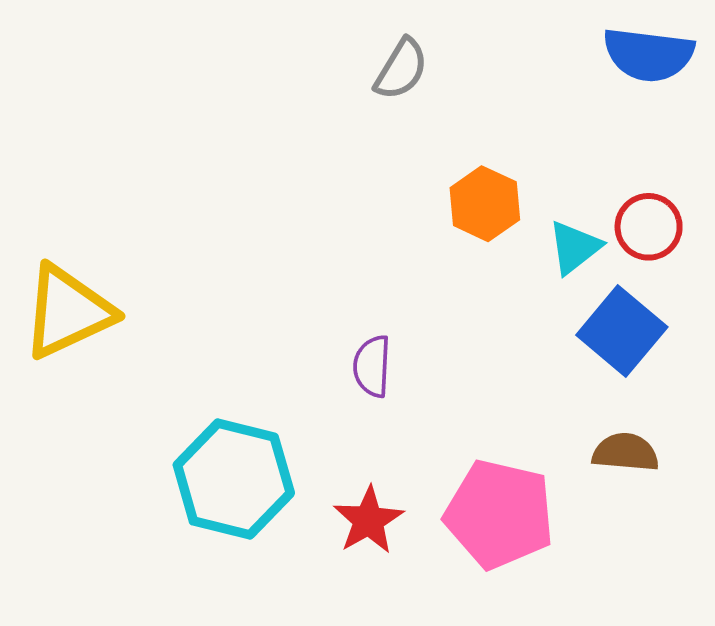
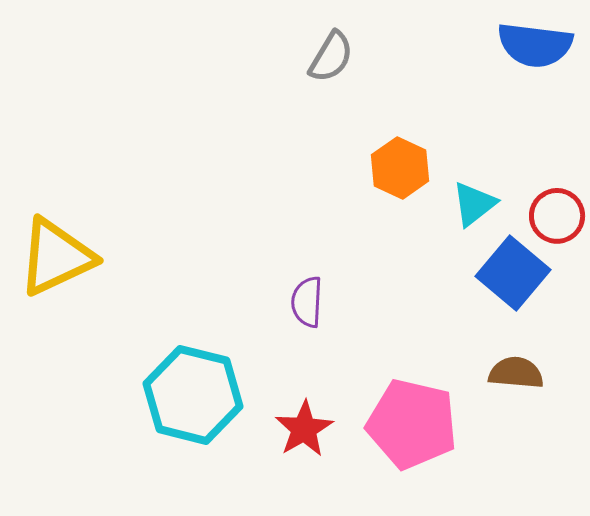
red circle: (649, 227) -> (557, 216), moved

